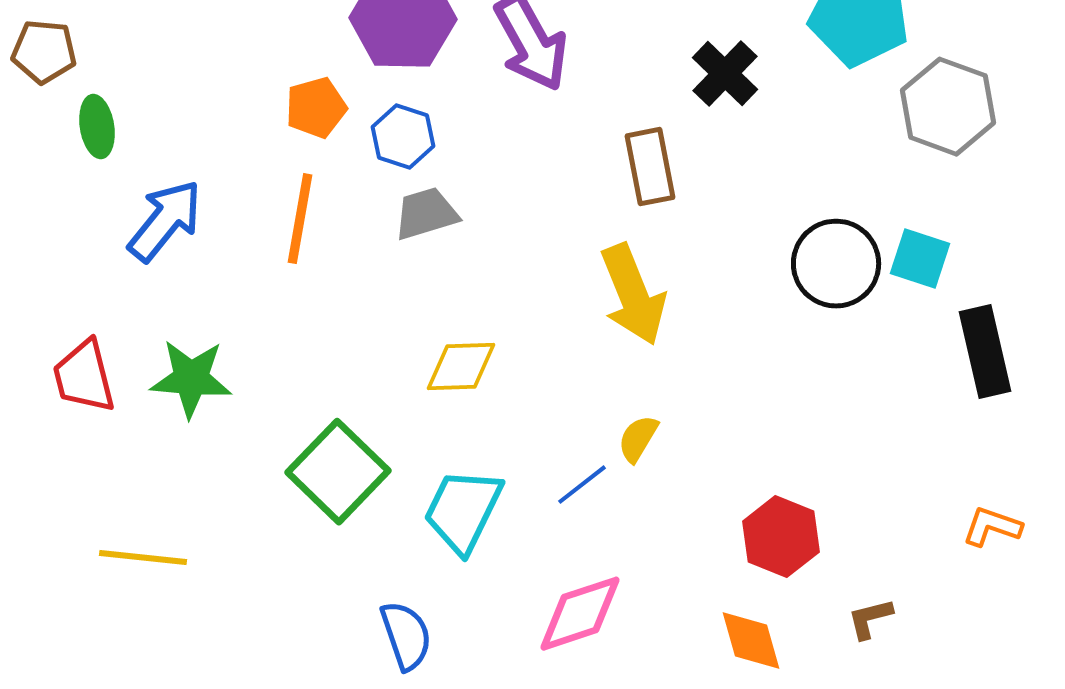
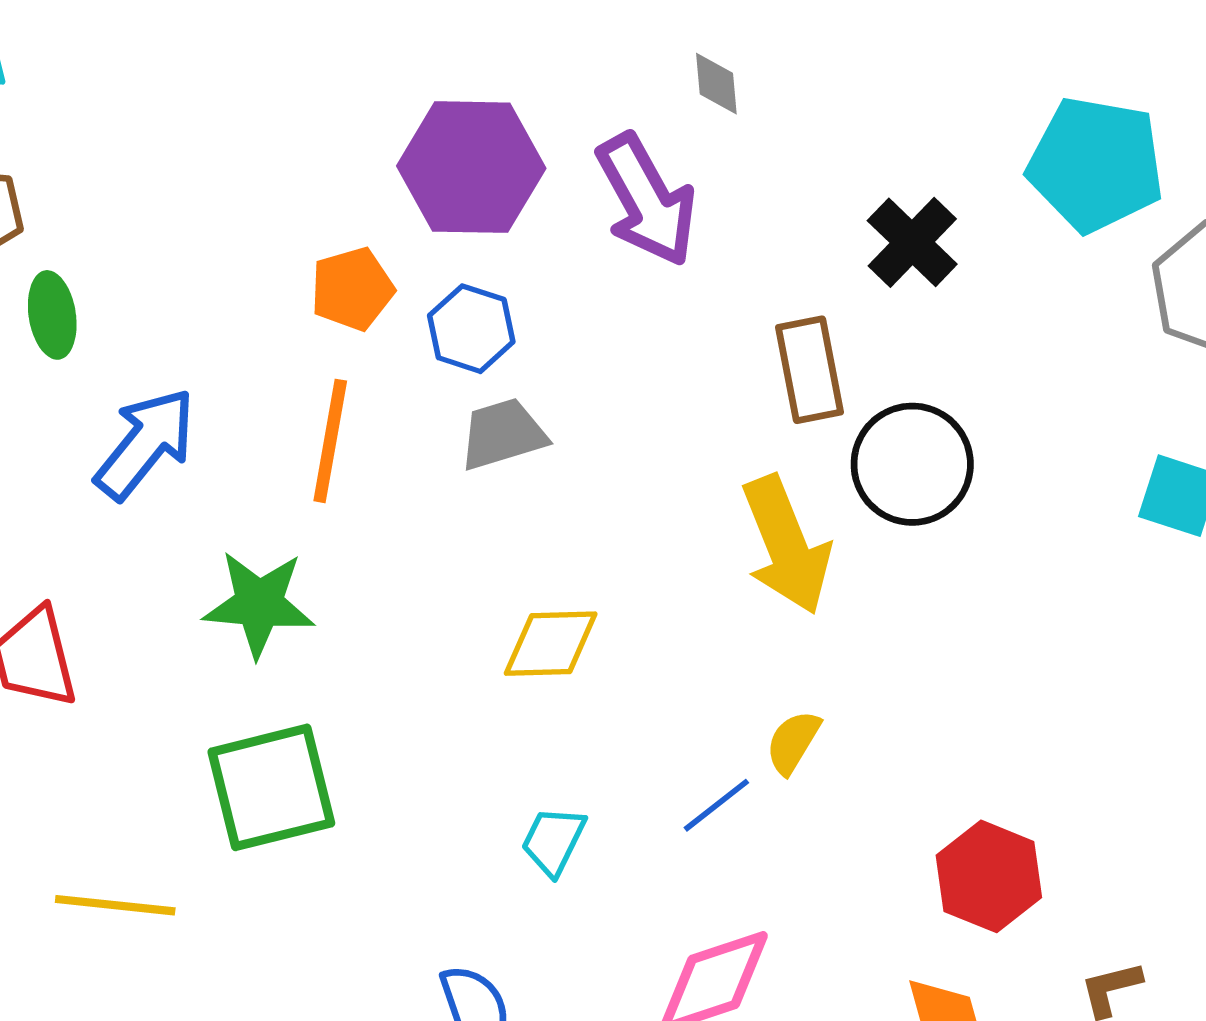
black circle: (836, 264) -> (912, 464), moved
green star: (191, 379) -> (259, 604), moved
green square: (338, 472) -> (271, 787), moved, turned 32
cyan trapezoid: (463, 511) -> (553, 841), size x0.6

